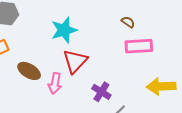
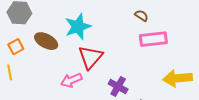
brown ellipse: (29, 71) -> (46, 41), moved
pink arrow: (55, 83) -> (71, 80), turned 60

